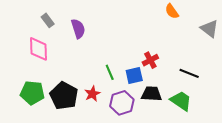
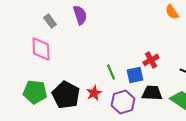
purple semicircle: (78, 29) -> (80, 15), moved

